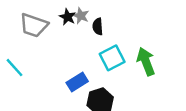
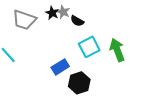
black semicircle: (98, 27) -> (77, 21), turned -56

